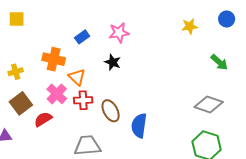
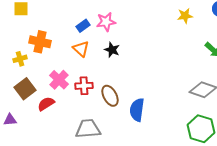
pink star: (119, 33) -> (106, 22), moved
orange cross: (54, 59) -> (40, 42), moved
orange triangle: (77, 77) -> (81, 49), moved

